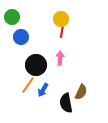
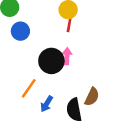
black circle: (36, 65) -> (51, 61), moved
blue arrow: (43, 90) -> (47, 104), moved

